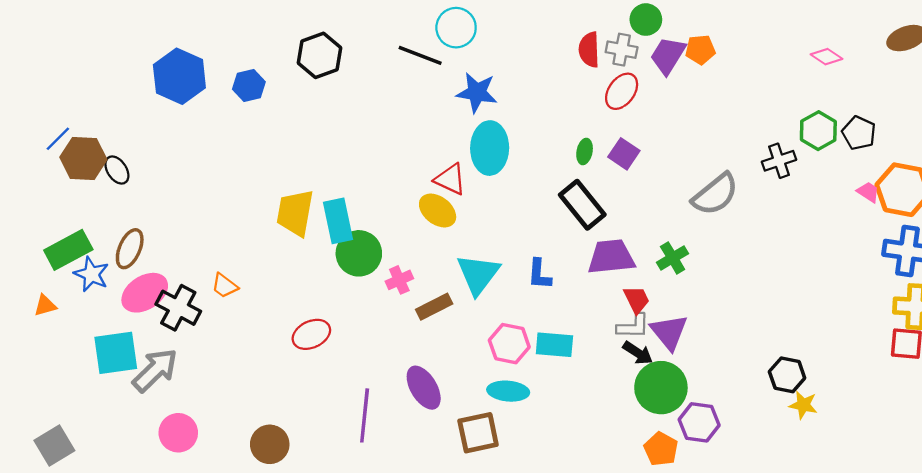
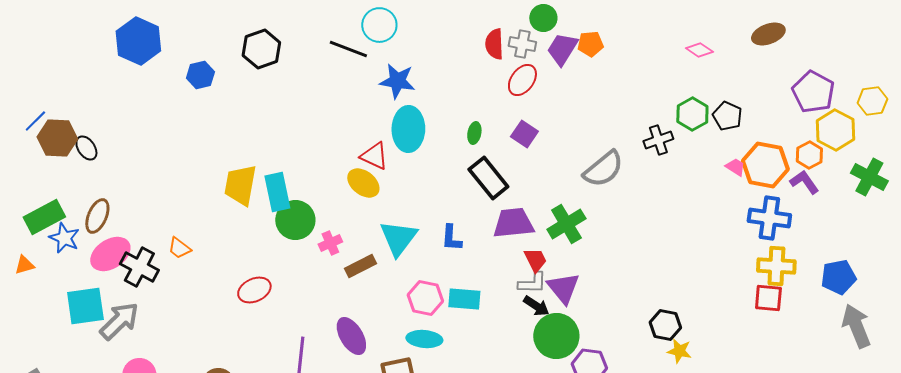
blue hexagon: (179, 76) -> (138, 41), moved
green ellipse: (585, 151) -> (474, 133), moved
green cross: (673, 258) -> (566, 224), size x1.4

